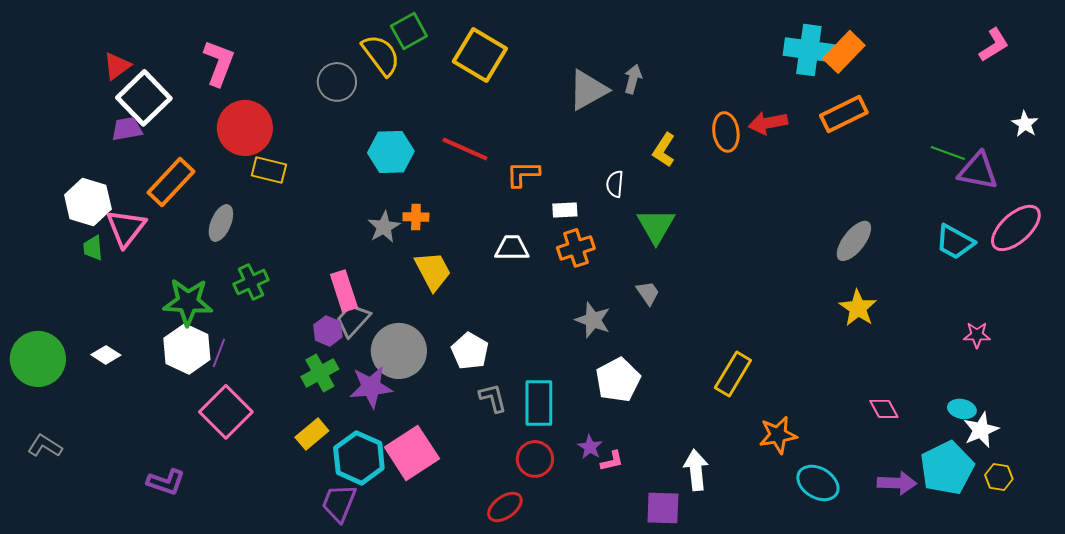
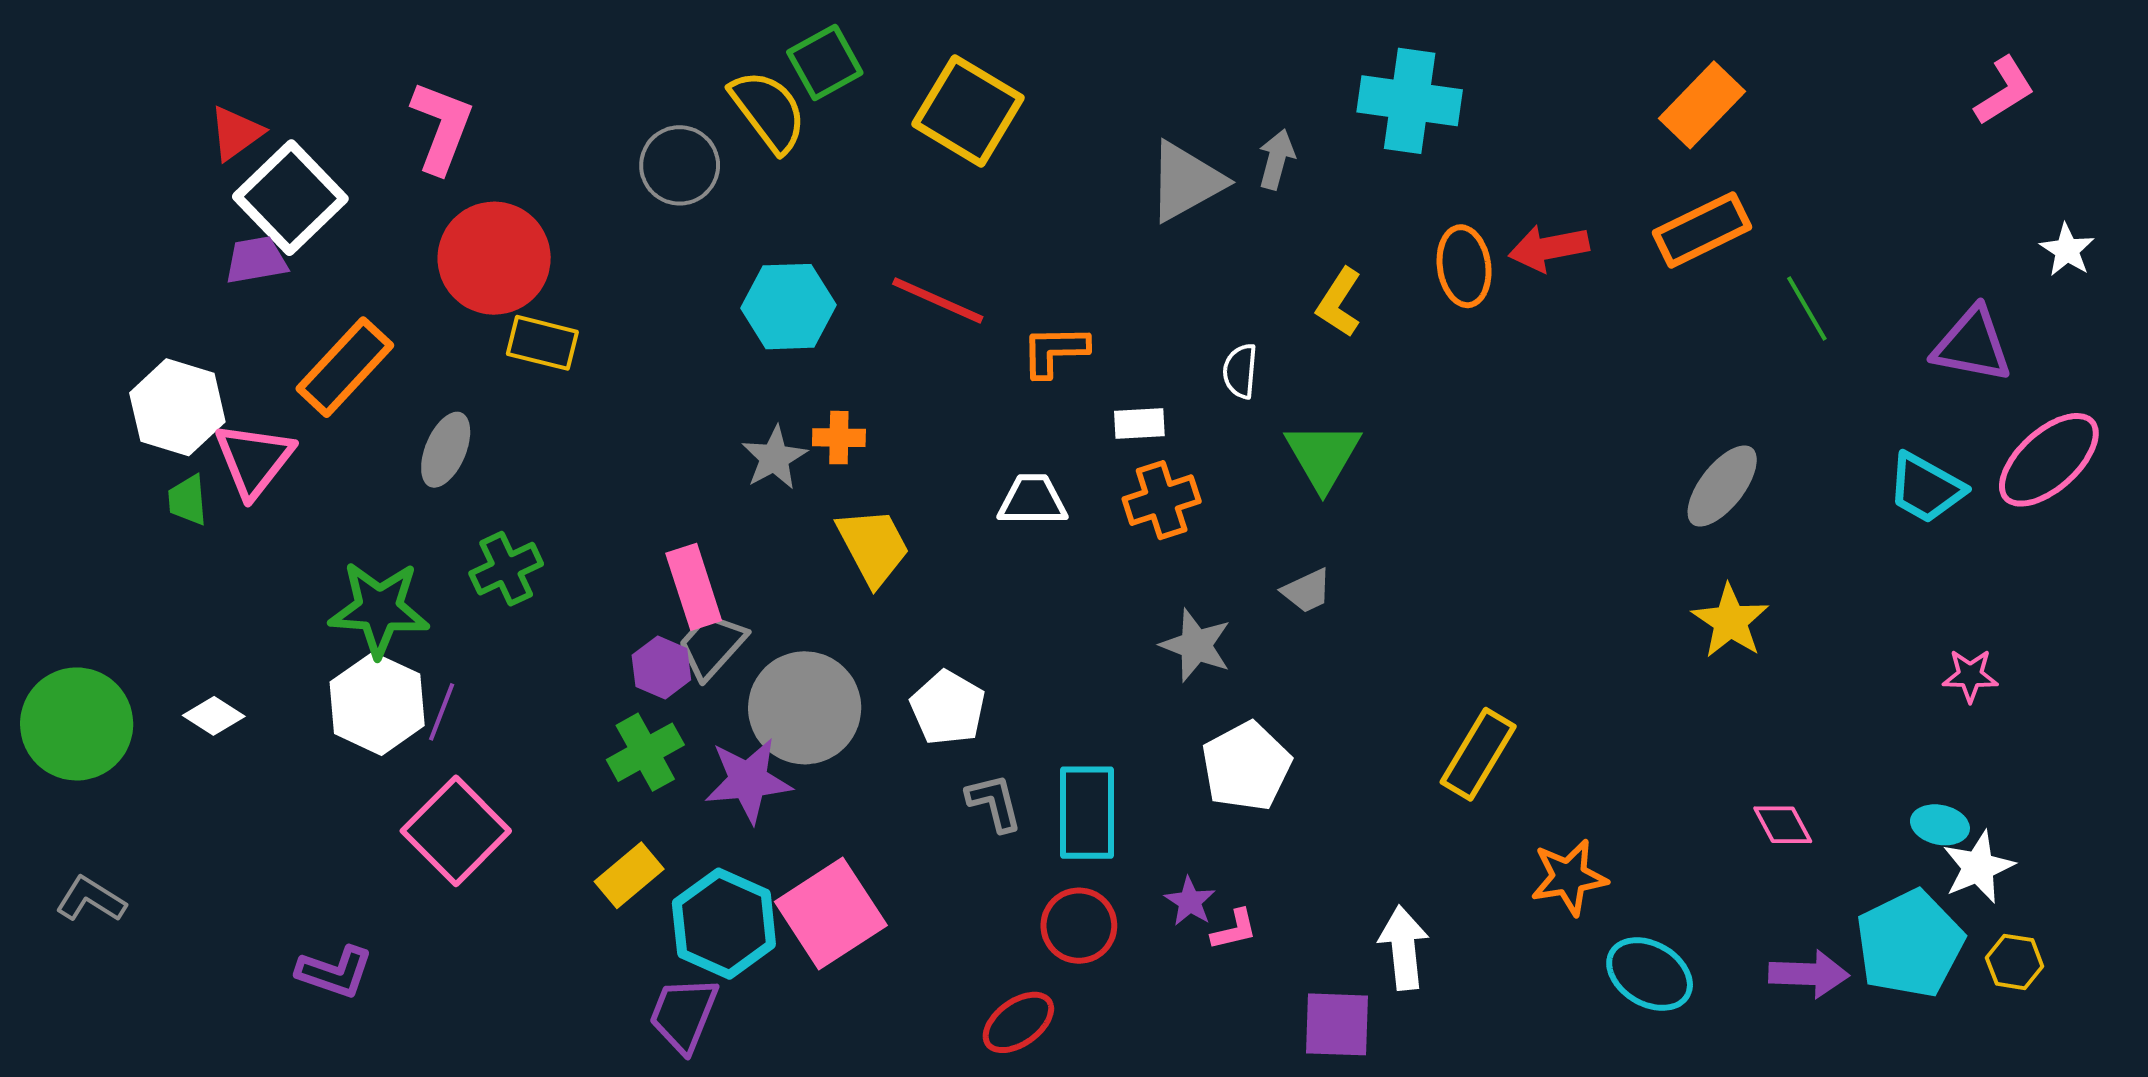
cyan cross: (809, 50) -> (1410, 101), moved
green line: (948, 153) -> (1807, 309), moved, turned 40
gray trapezoid: (648, 293) -> (1307, 591), turned 100

